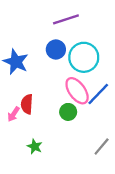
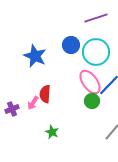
purple line: (66, 19) -> (96, 18), moved
green circle: (68, 112) -> (92, 101), moved

